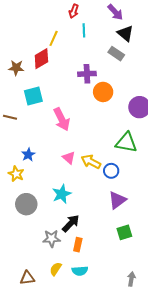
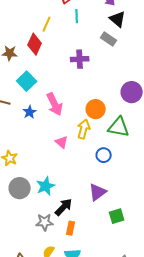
red diamond: (41, 59) -> (35, 44), turned -35
orange circle: (103, 92) -> (96, 109), moved
cyan square: (33, 96) -> (27, 81), turned -30
blue star: (28, 155) -> (30, 112), moved
yellow arrow: (91, 162) -> (84, 129), moved, turned 78
cyan star: (62, 194) -> (46, 186), moved
purple triangle: (117, 200) -> (98, 192), moved

